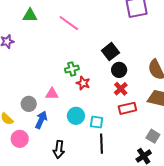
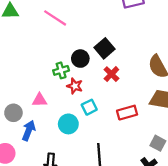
black circle: (119, 70) -> (80, 59), moved
red cross: (121, 89) -> (111, 74), moved
cyan square: (97, 122) -> (89, 107), moved, turned -32

